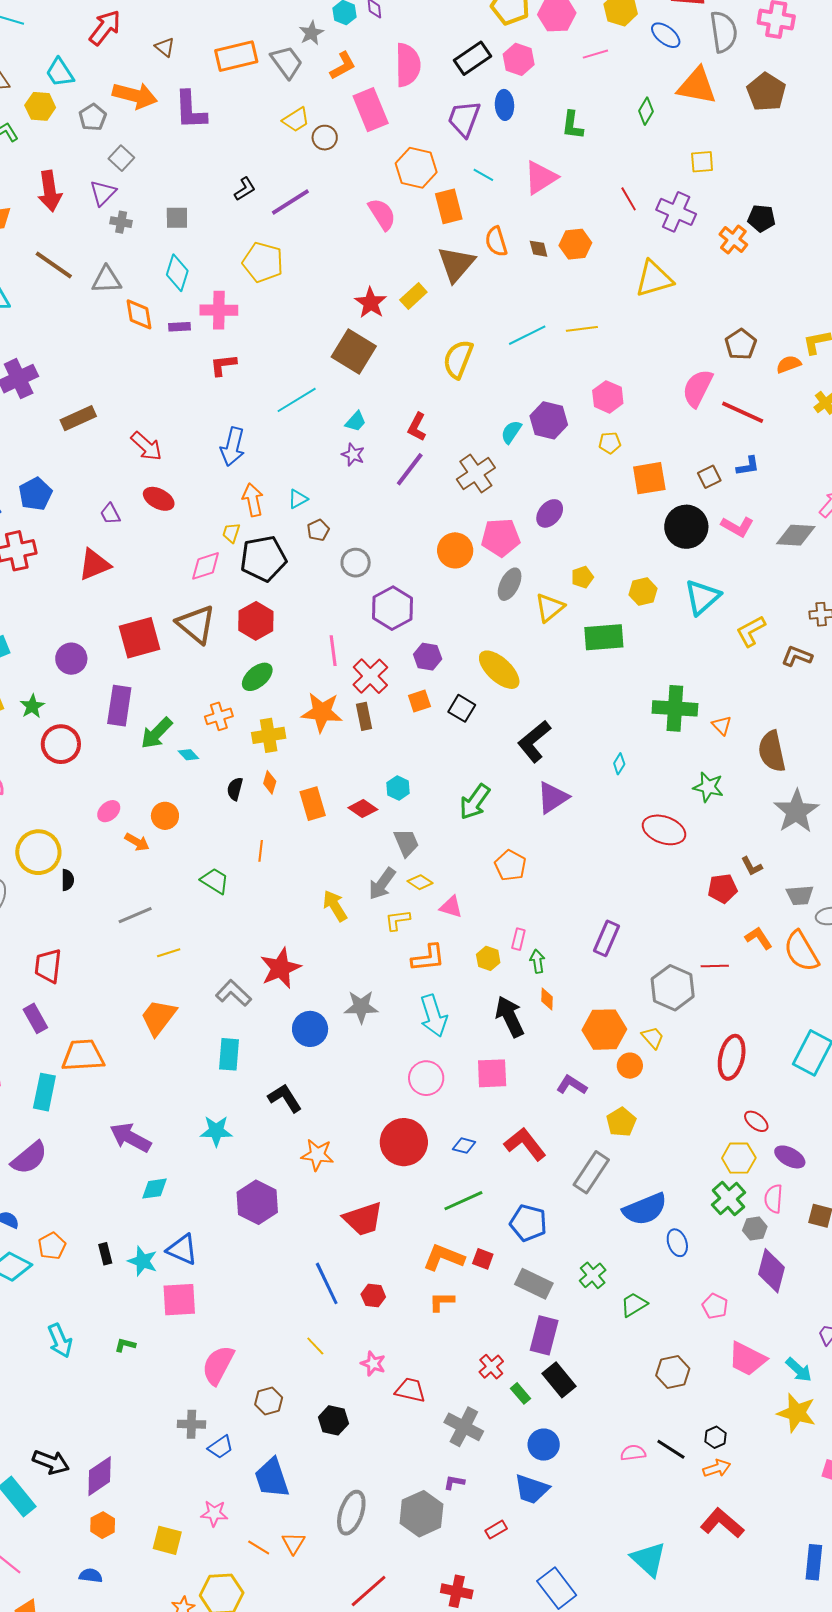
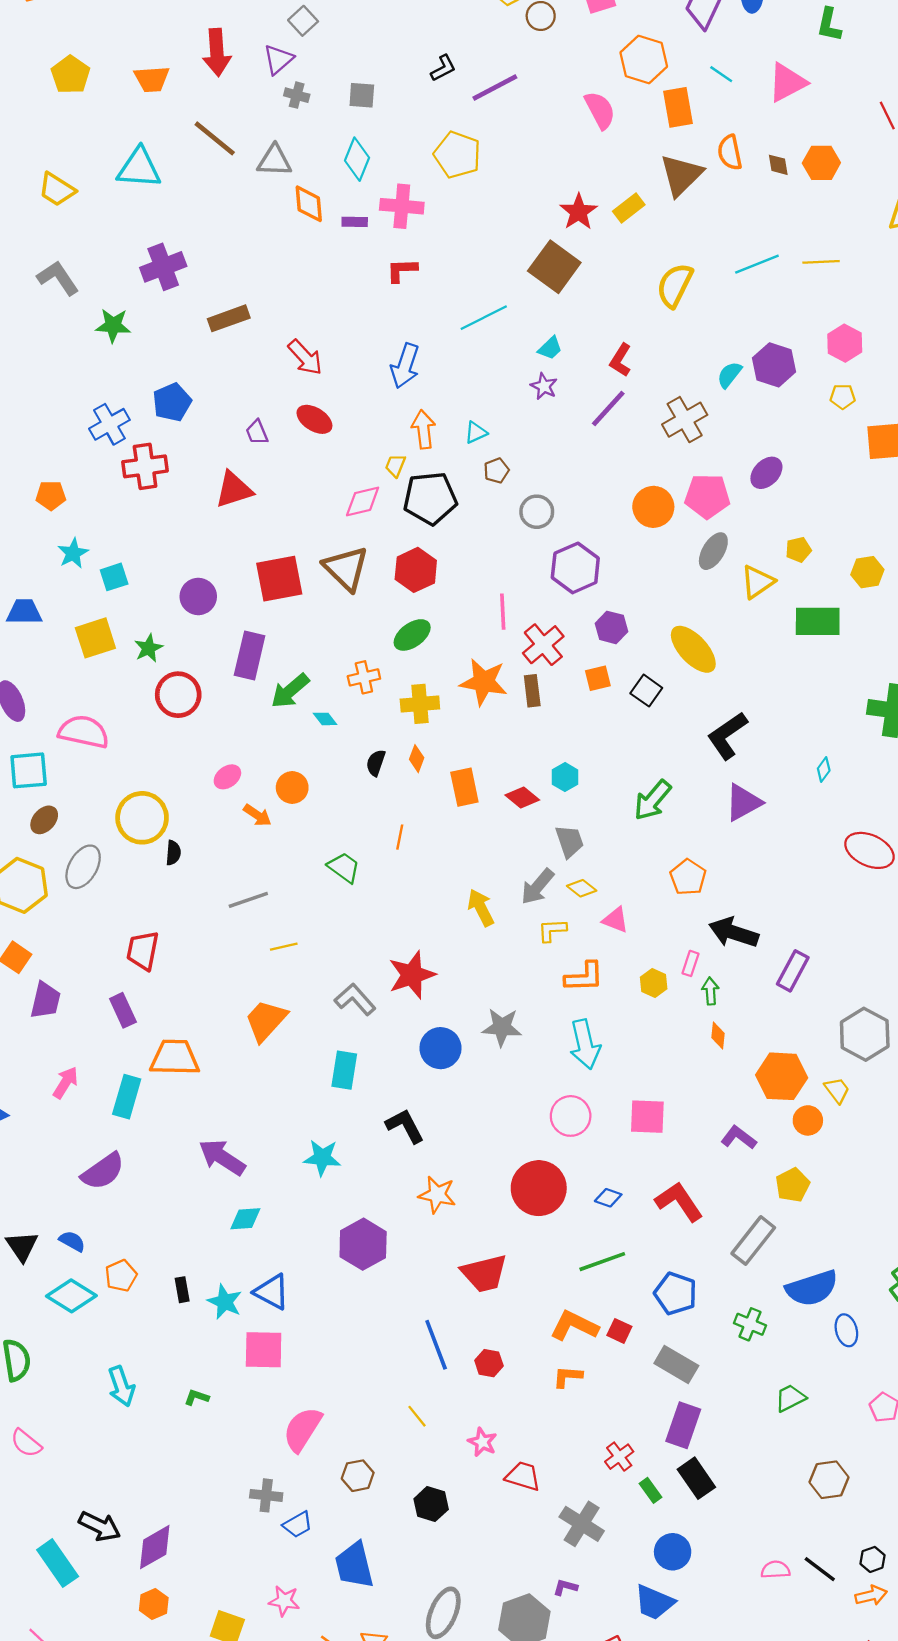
black arrow: (510, 1017) -> (734, 933), moved, turned -51
green cross: (593, 1275) -> (750, 1324), moved, turned -32

